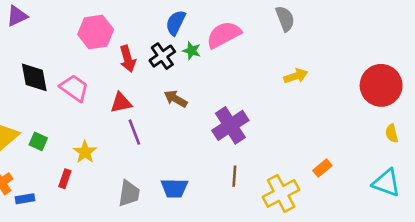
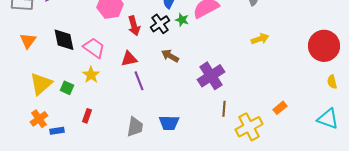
yellow star: (85, 152) -> (91, 75), moved
brown line: (234, 176) -> (224, 109), moved

